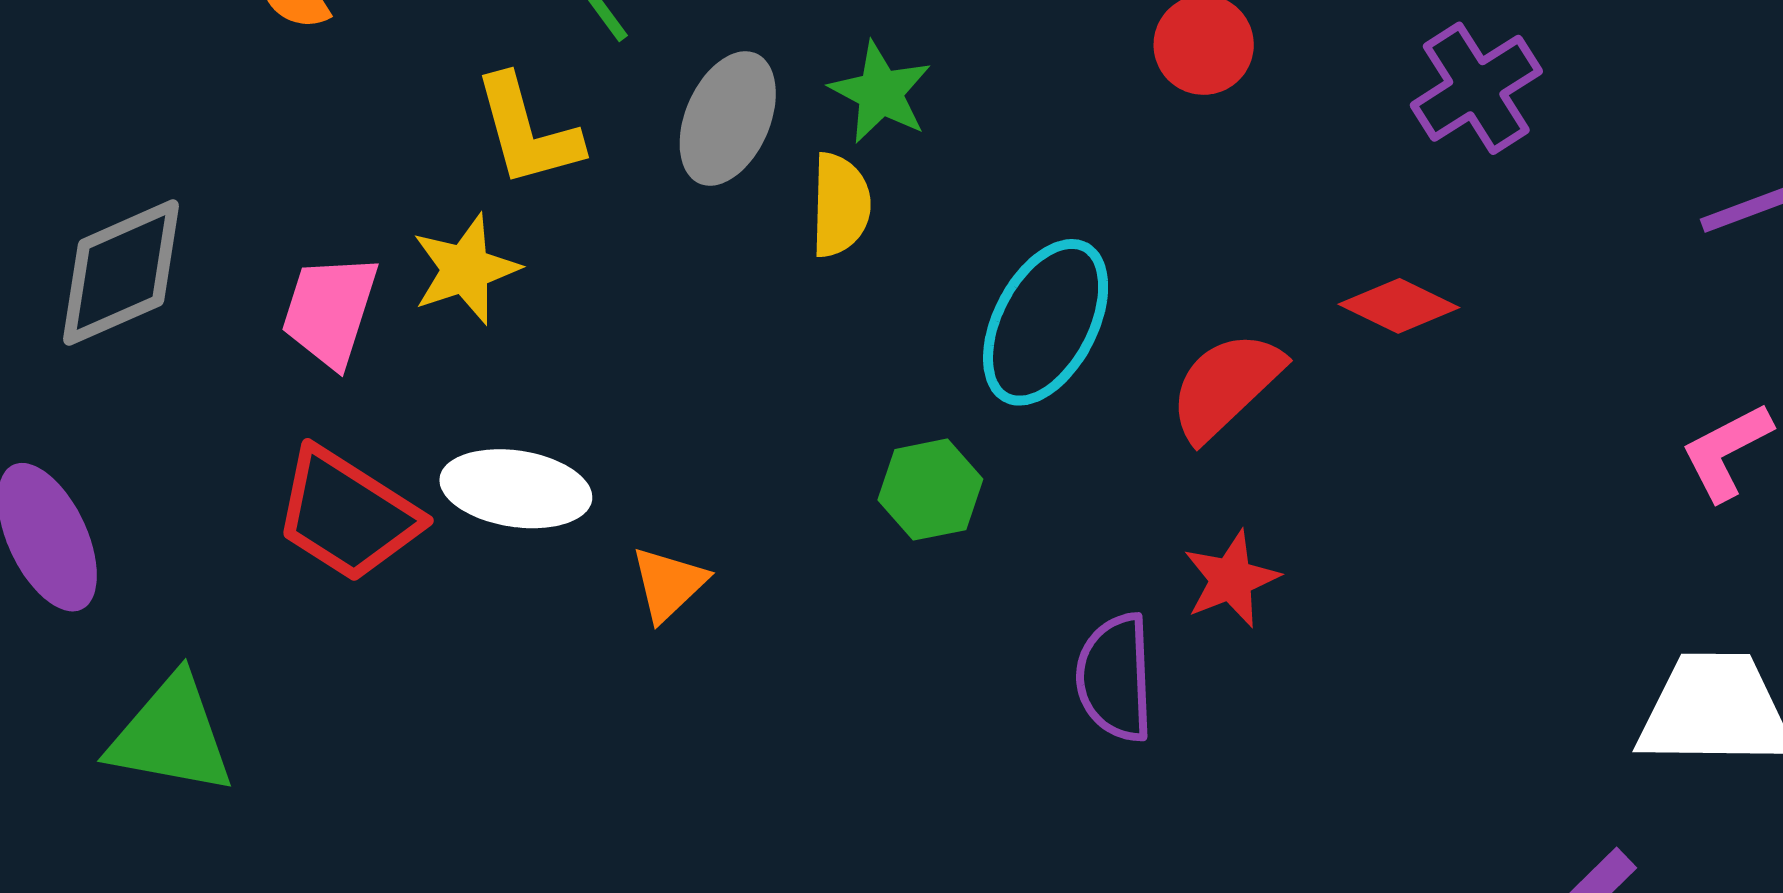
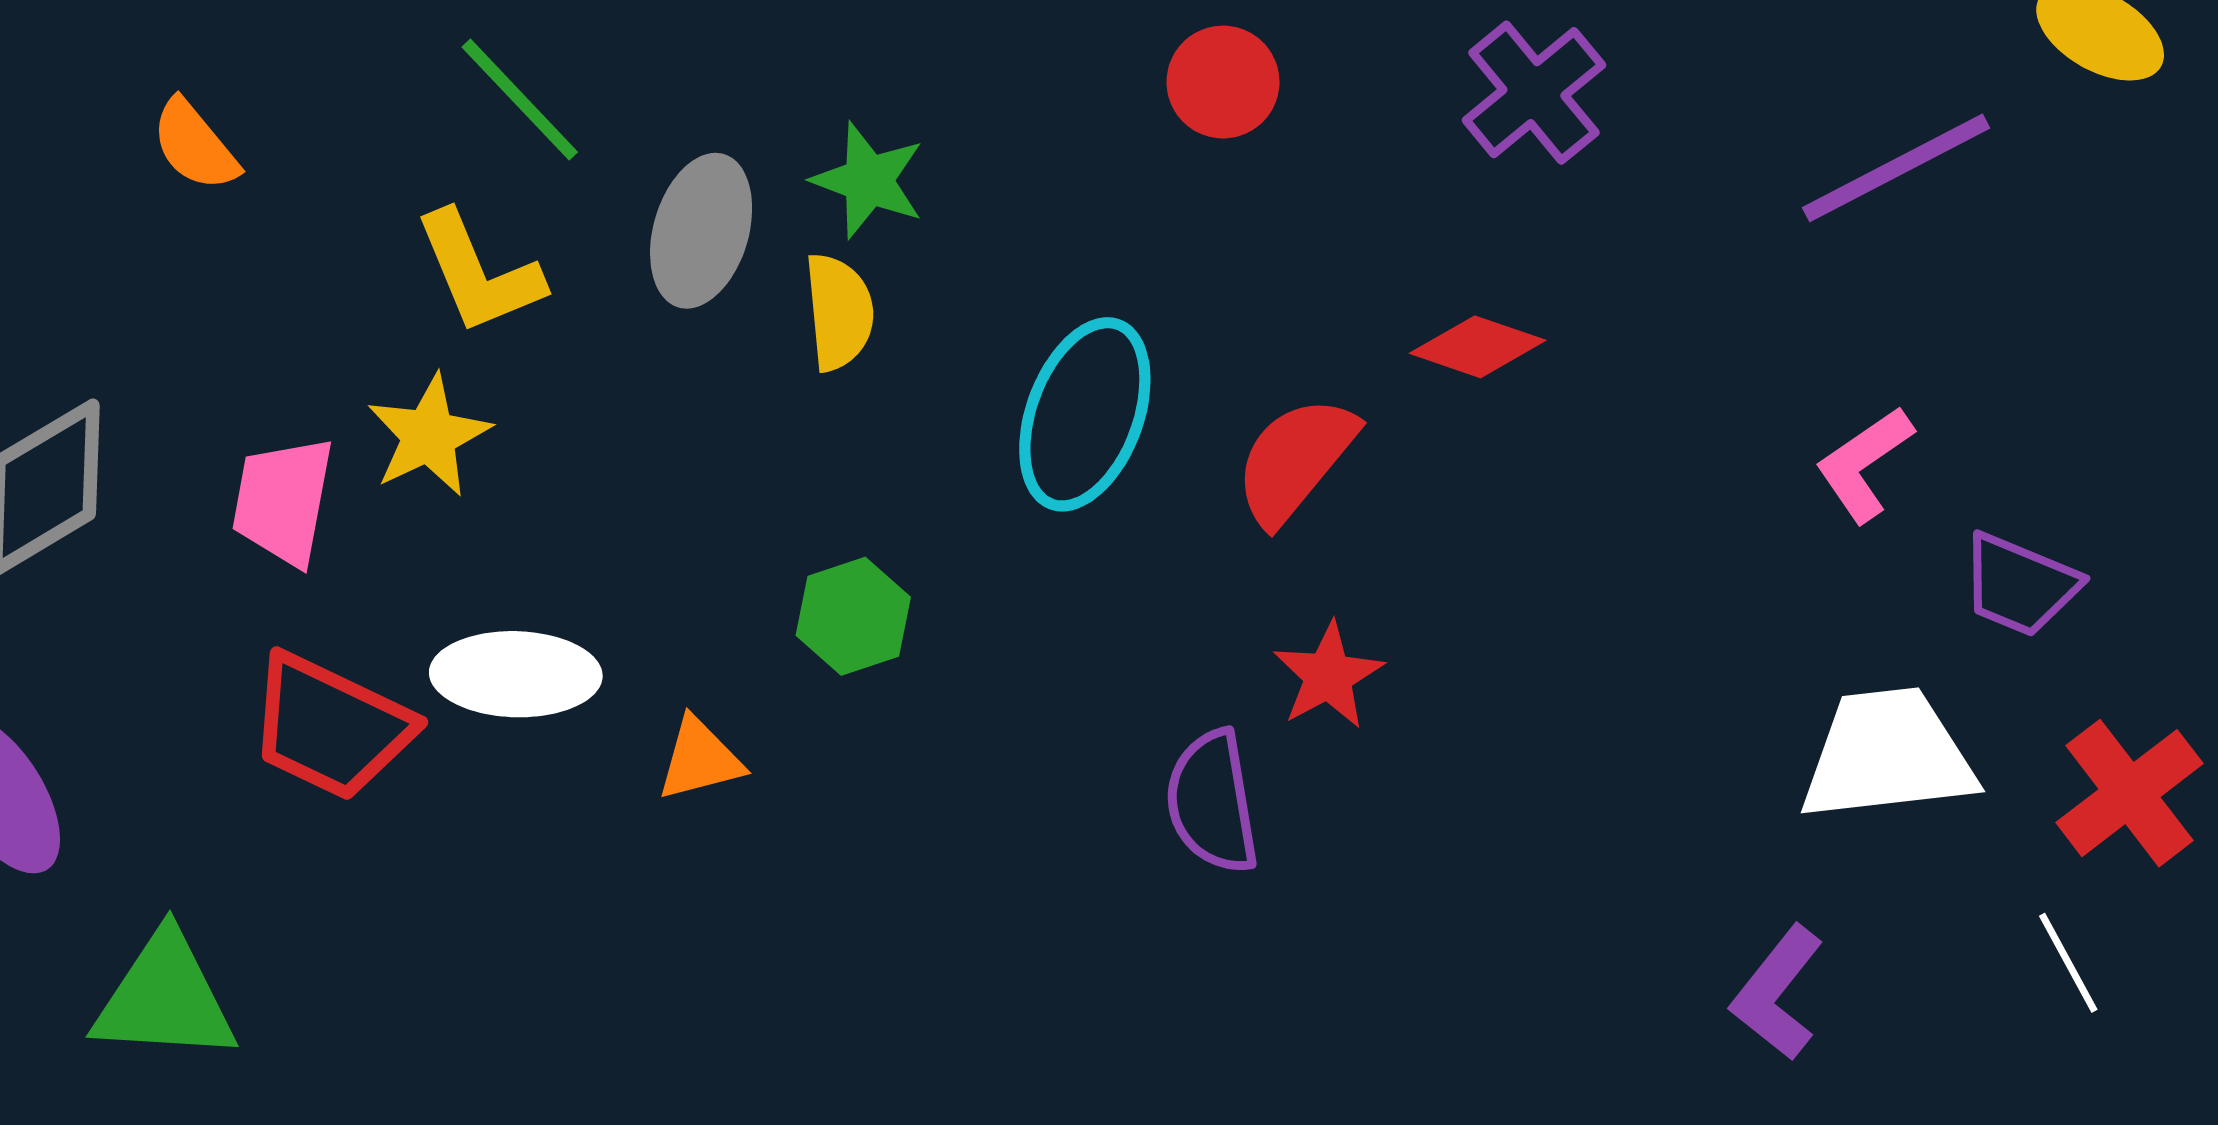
green hexagon: (930, 490) -> (853, 616), moved
orange triangle: (669, 584) -> (700, 759), turned 36

